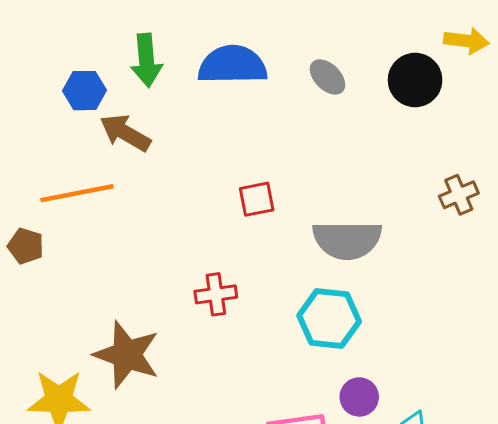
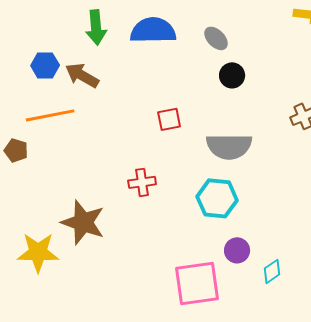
black circle: (415, 80) -> (232, 75), moved, size x0.7
blue hexagon: (85, 91) -> (45, 65), moved

